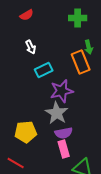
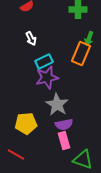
green arrow: (89, 47) -> (89, 38), turned 32
orange rectangle: (81, 62) -> (81, 54), turned 45
purple star: (62, 91) -> (47, 78), moved

